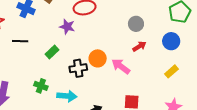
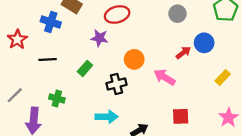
gray circle: (136, 24) -> (177, 14), moved
blue circle: (171, 41) -> (204, 43), moved
orange circle: (98, 58) -> (134, 59), moved
green cross: (41, 86) -> (57, 98), moved

